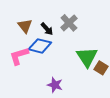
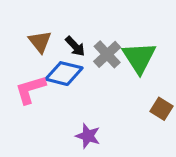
gray cross: (69, 23) -> (107, 54), moved
green triangle: (87, 57) -> (139, 58), moved

